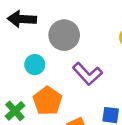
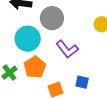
cyan circle: (35, 65) -> (28, 39), size x1.6

